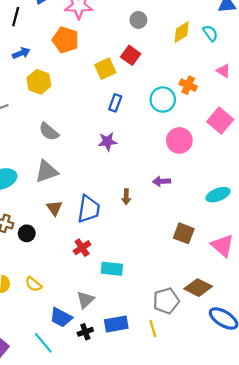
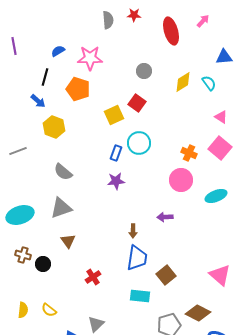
black line: (16, 17) -> (45, 77), moved
blue arrow: (21, 53) -> (38, 101), turned 63
orange cross: (188, 85) -> (189, 153), moved
cyan circle: (163, 100) -> (139, 143), moved
blue rectangle: (115, 103) -> (116, 153), moved
pink square: (220, 121) -> (220, 148), moved
cyan ellipse: (218, 195) -> (216, 196), moved
blue trapezoid: (89, 209) -> (137, 258), moved
brown square: (184, 233) -> (166, 275), moved, turned 30
cyan rectangle: (112, 269) -> (140, 296), moved

